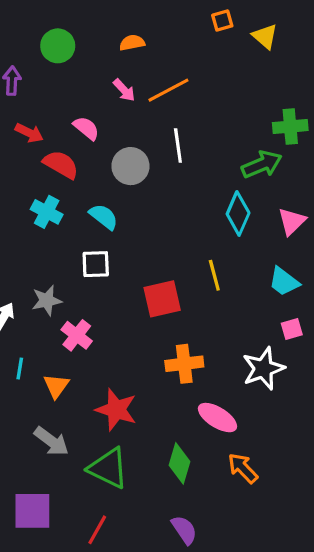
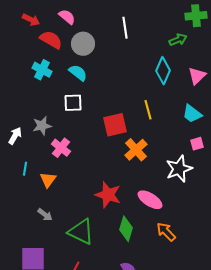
green arrow: (262, 164) -> (178, 40), size x0.7
gray circle: (130, 166) -> (83, 44), moved
orange cross: (184, 364) -> (136, 150), moved, turned -35
red star: (116, 410) -> (108, 195), moved
gray arrow: (51, 441) -> (45, 215), size x0.7

